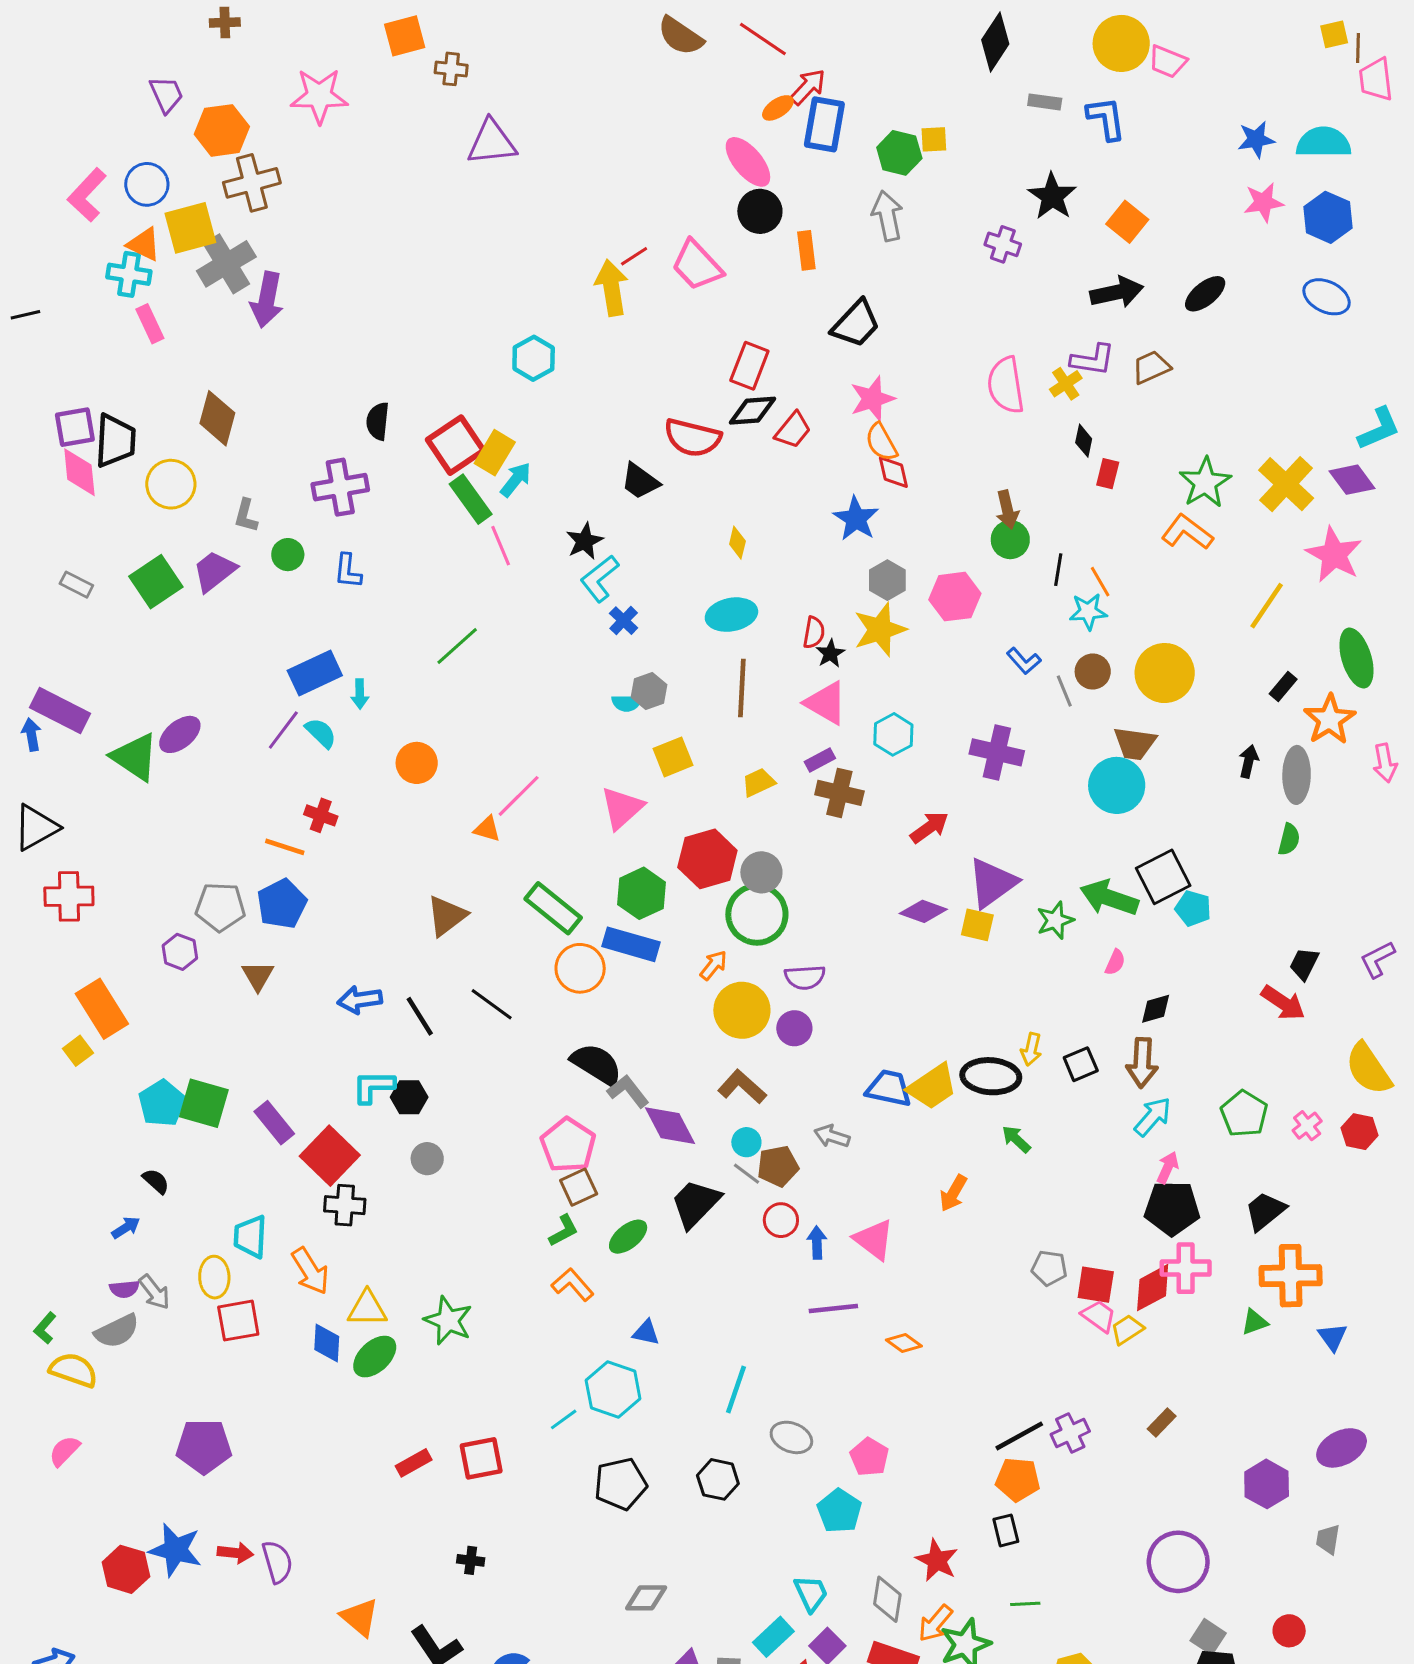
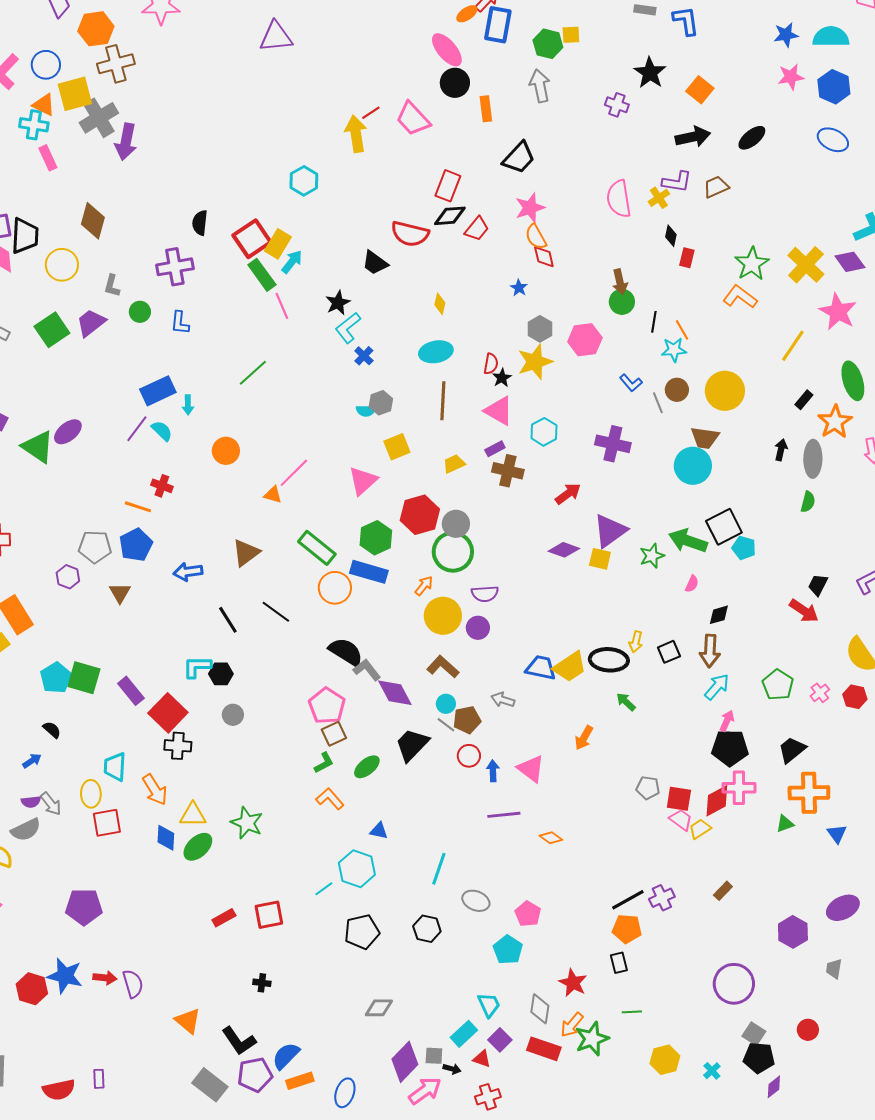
blue star: (856, 519) -> (519, 288), size x0.6
blue arrow: (360, 1000) -> (188, 572), moved

